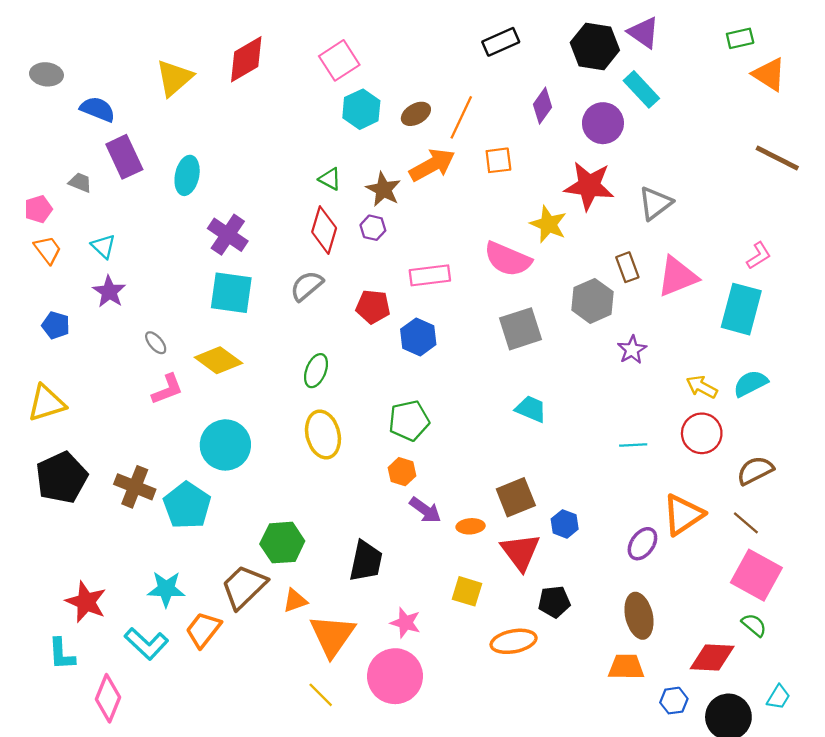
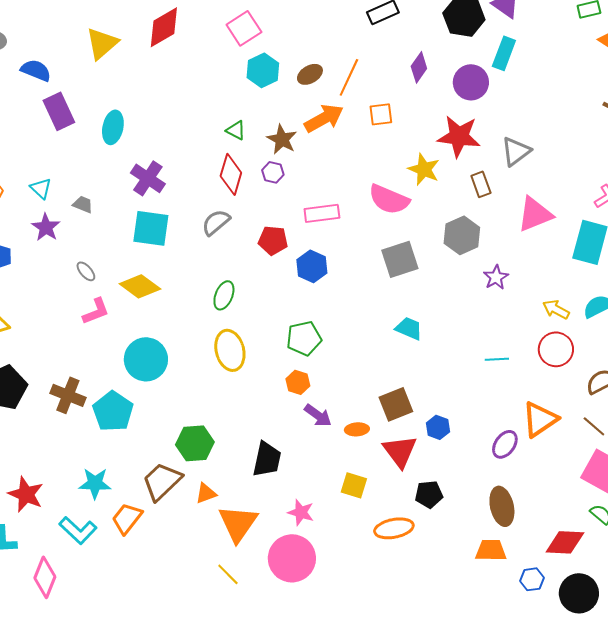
cyan rectangle: (641, 89) -> (504, 53), turned 64
gray trapezoid: (80, 182) -> (83, 204), moved
brown rectangle: (627, 267) -> (481, 184), moved

